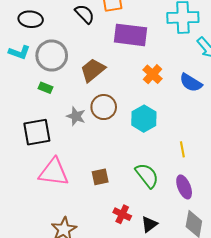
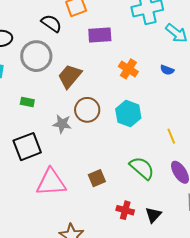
purple rectangle: (131, 35) -> (100, 35), size x0.7
gray circle: (52, 55) -> (36, 56), moved
blue semicircle: (191, 83) -> (167, 70), size x0.6

